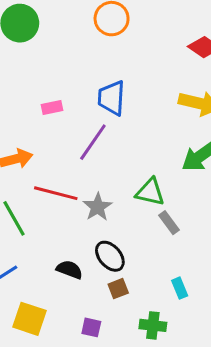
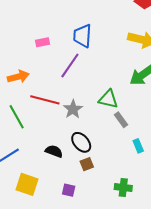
cyan rectangle: (180, 288) -> (138, 146), moved
green cross: (153, 325) -> (123, 187), moved

